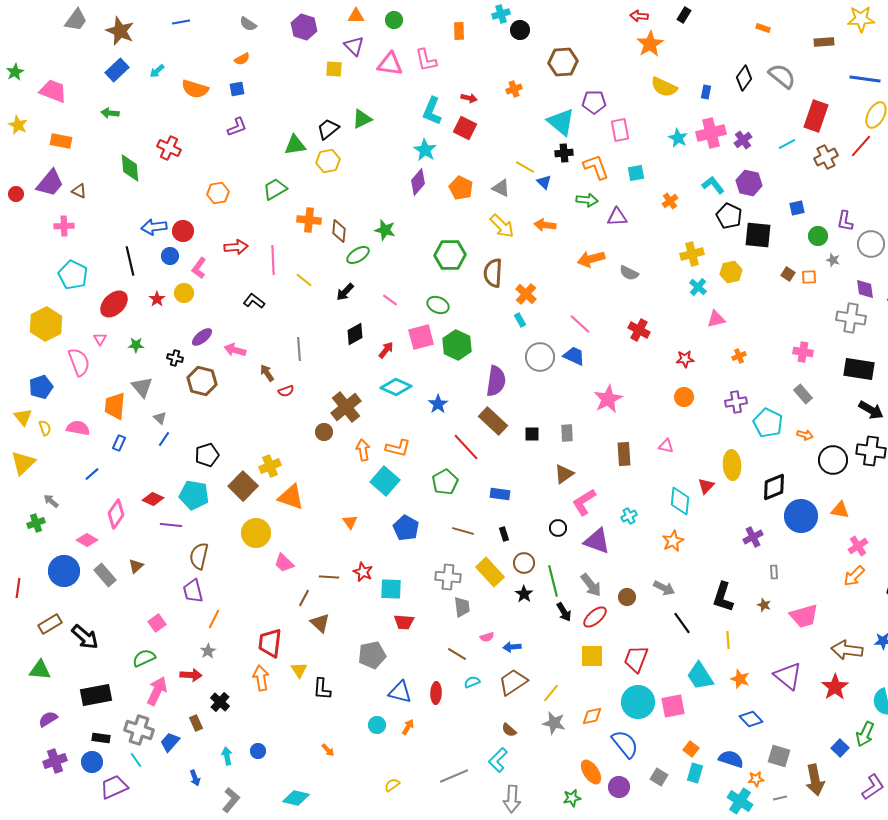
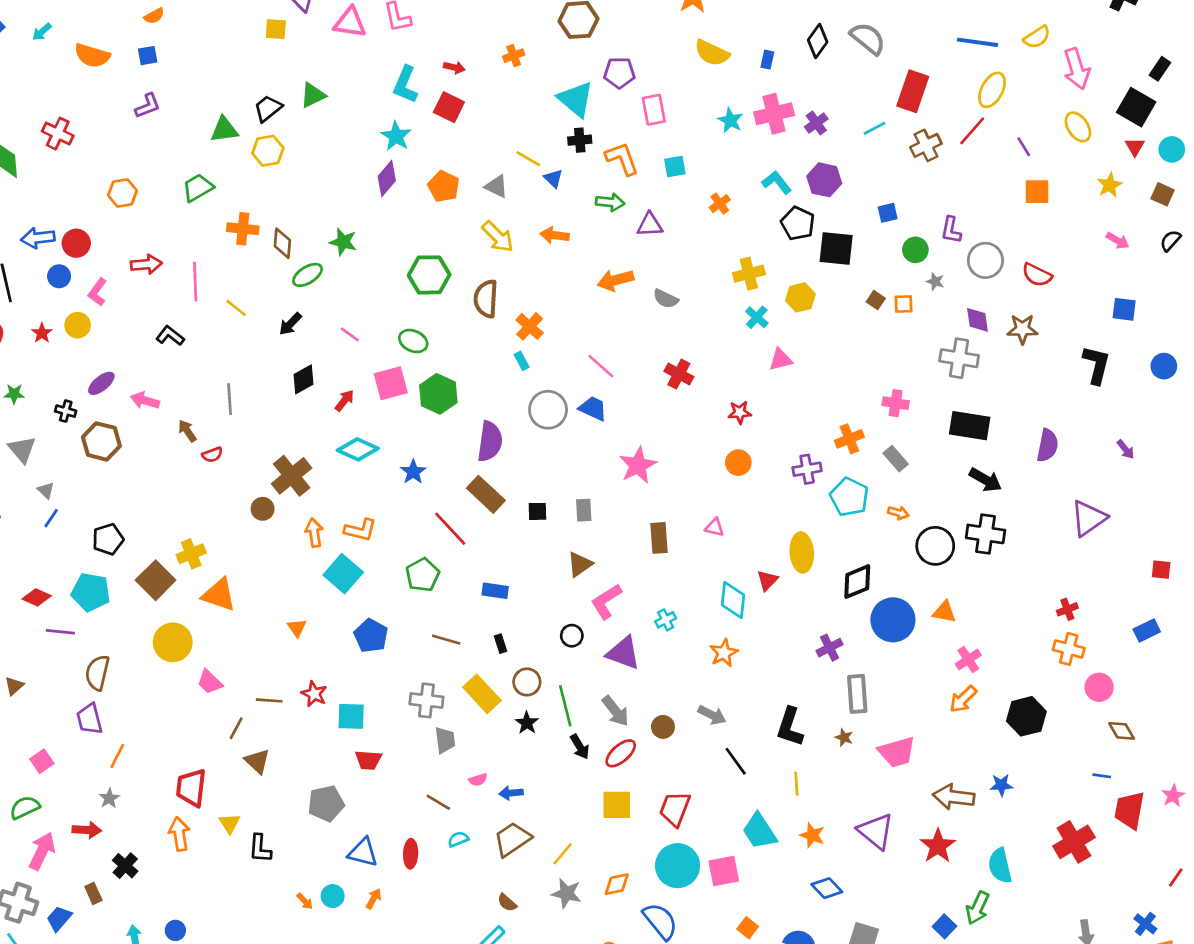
orange cross: (739, 356) -> (849, 439), moved, size x1.5
gray rectangle: (774, 572) -> (857, 694), size x2.0
orange arrow: (328, 750) -> (305, 901), moved

